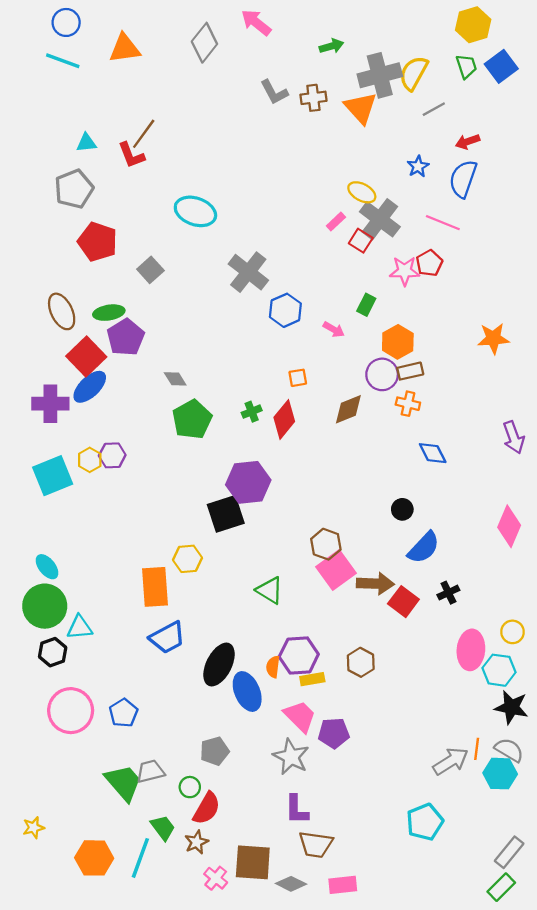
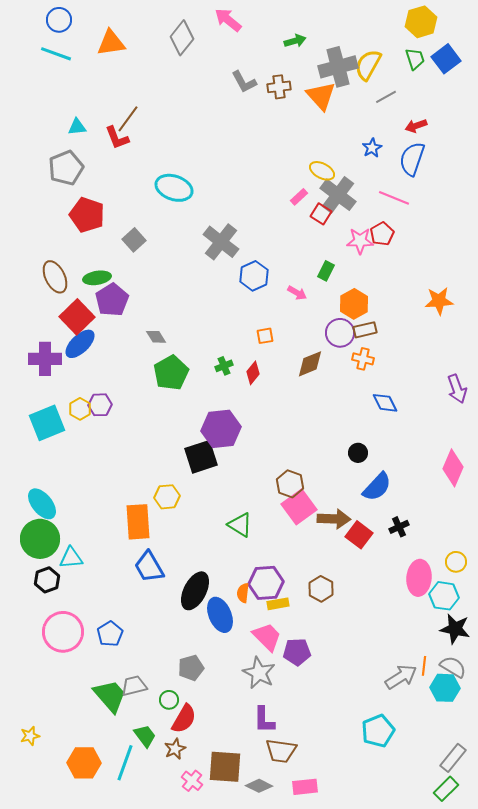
red diamond: (284, 419) -> (253, 373), size x0.7
cyan ellipse: (47, 567) -> (42, 504), size x1.4
blue trapezoid: (167, 638) -> (149, 567), turned 88

